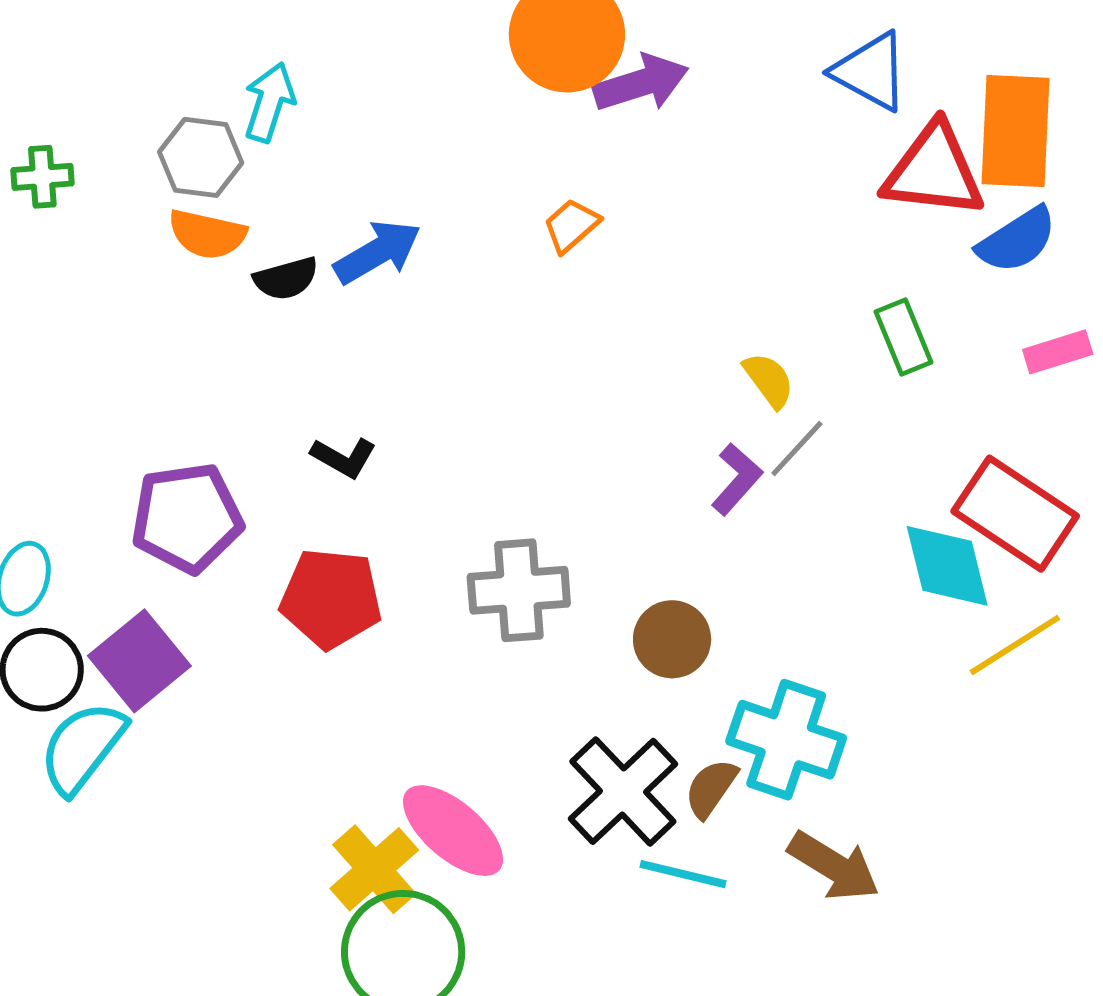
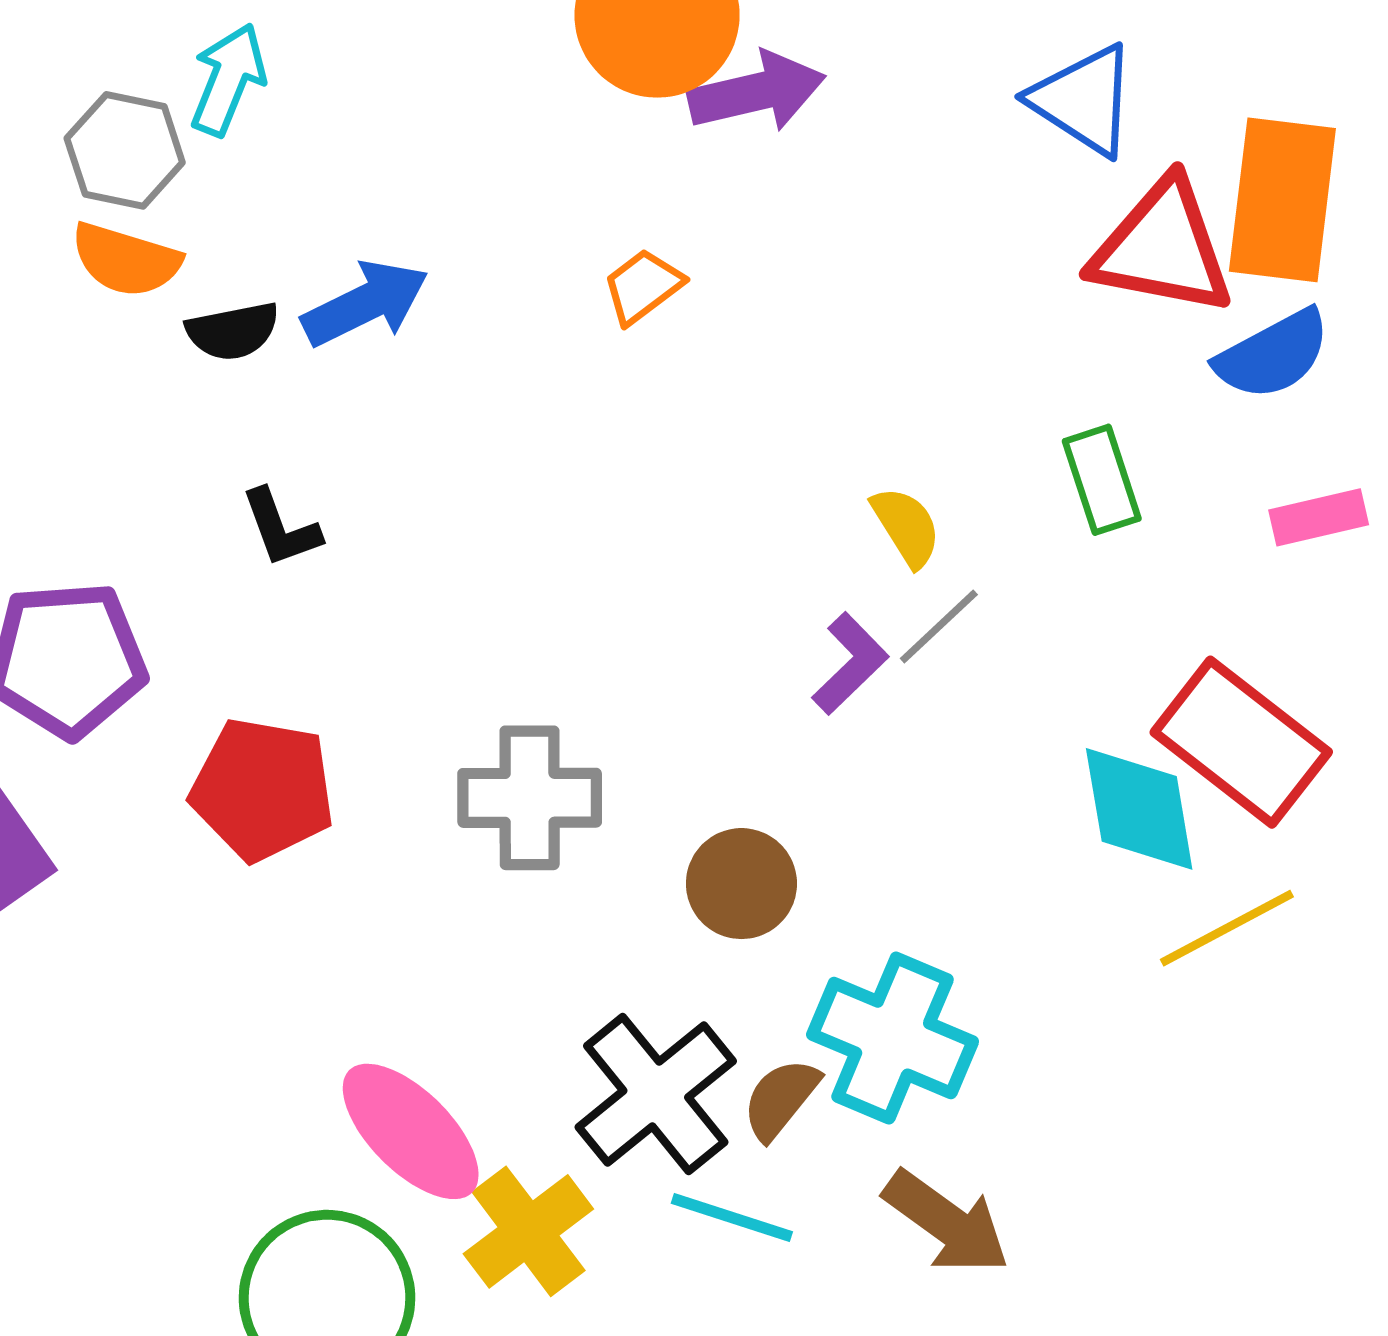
black L-shape: (344, 457) -> (281, 528), moved, turned 36
yellow cross: (374, 869) -> (528, 1231), moved

